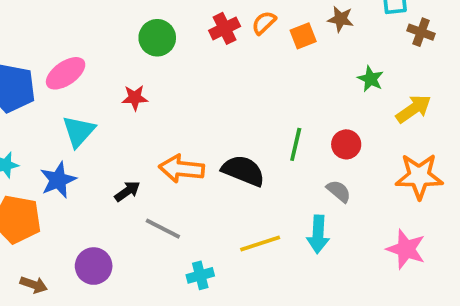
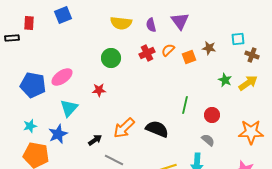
yellow arrow: (414, 109) -> (248, 83), moved
green line: (296, 144) -> (185, 105), moved
orange arrow: (182, 169) -> (124, 128), turned -50

